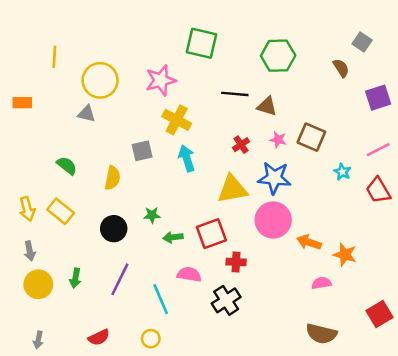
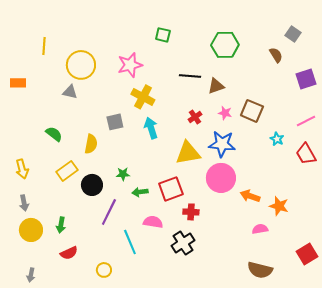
green square: (201, 43) -> (163, 35), size x0.6
brown triangle: (267, 106) -> (216, 86), turned -36
yellow rectangle: (61, 211) -> (67, 171), moved, turned -75
purple line: (120, 279) -> (109, 212), moved
red semicircle: (99, 337) -> (69, 253), moved
yellow circle: (151, 339) -> (104, 270), moved

